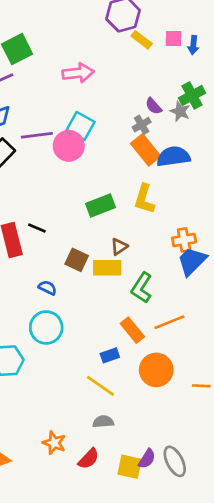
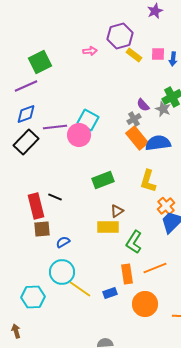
pink arrow: (78, 73) -> (90, 51), moved, size x0.6
yellow L-shape: (144, 199) -> (148, 181), moved
orange cross: (184, 240) -> (166, 206), turned -30
brown square: (77, 260) -> (42, 229), moved, turned -30
blue semicircle: (47, 288) -> (63, 242), turned -56
orange rectangle: (132, 330) -> (127, 274), turned 30
yellow line: (101, 386) -> (80, 289), moved

